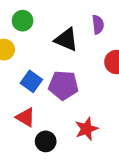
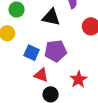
red triangle: (26, 117) -> (41, 75), moved

